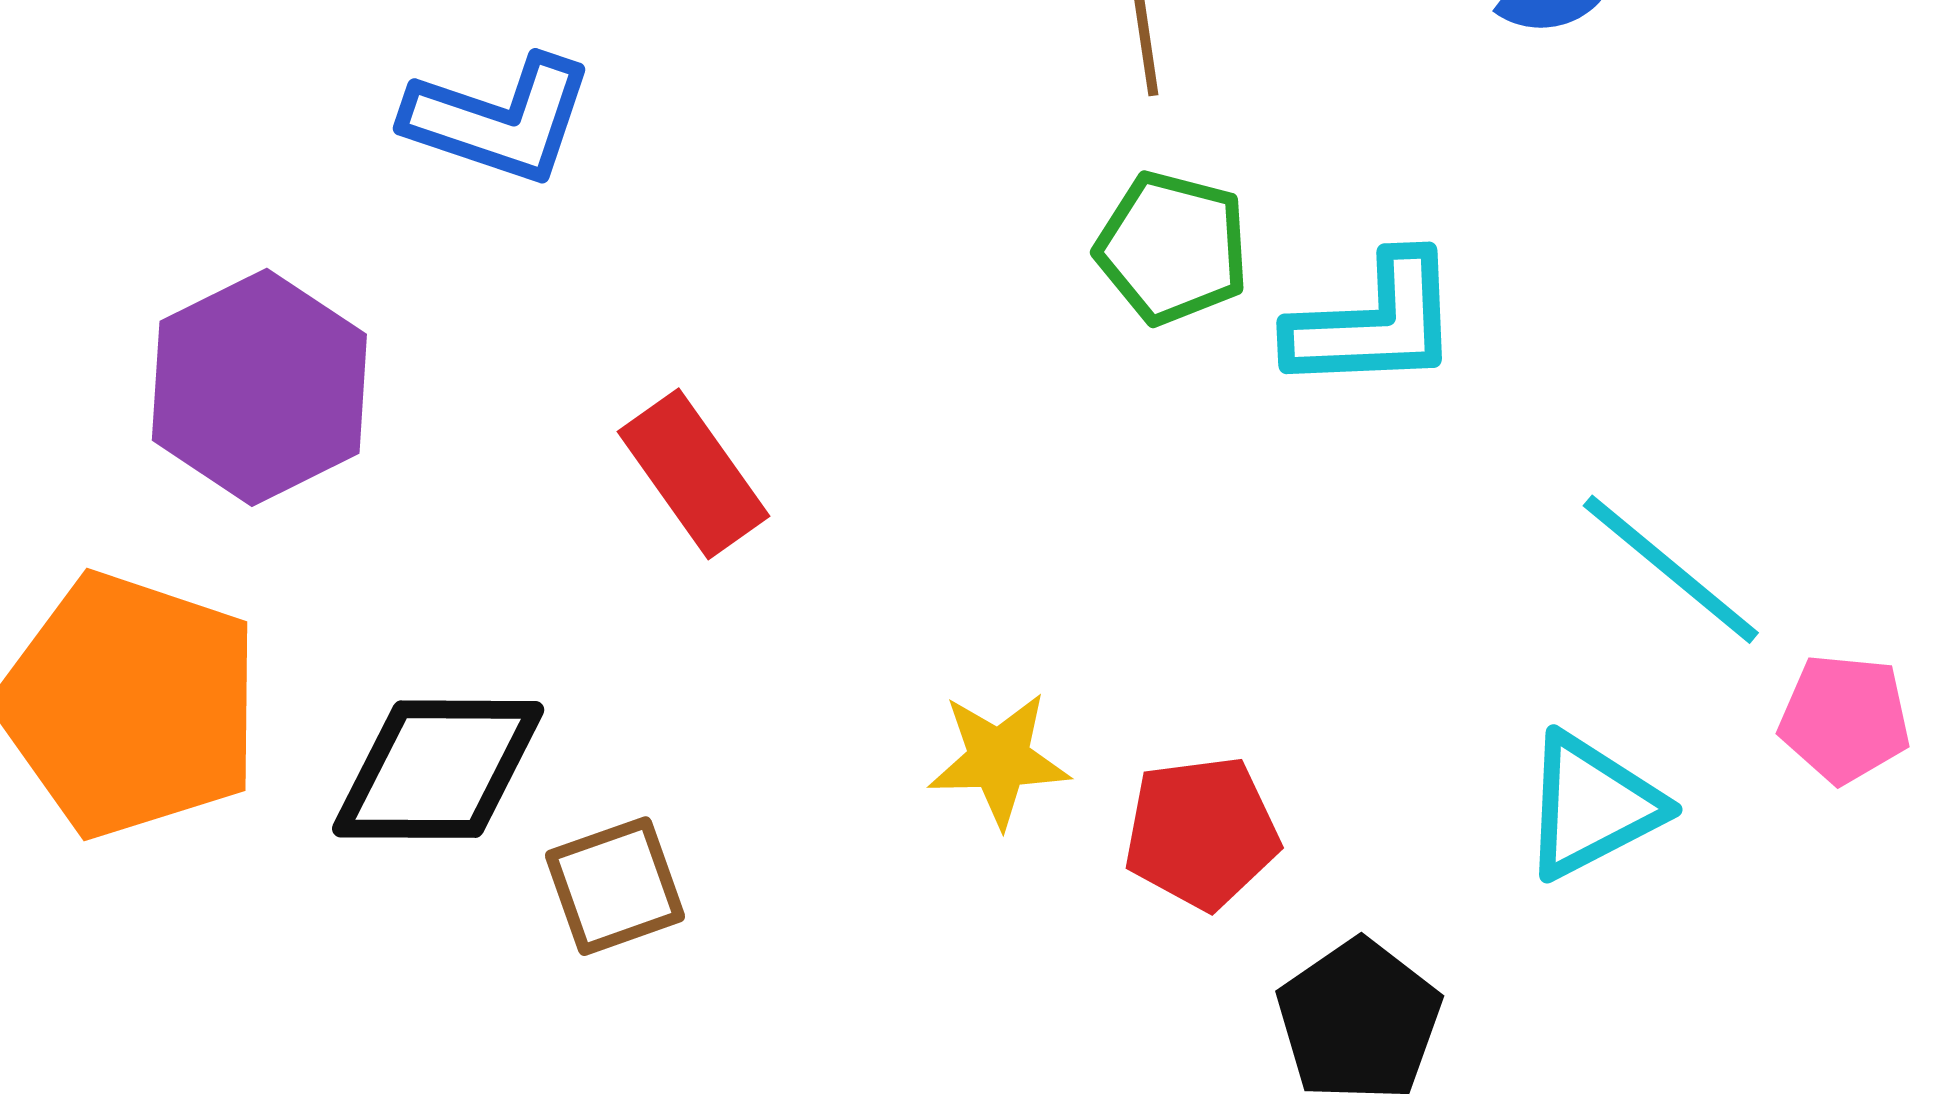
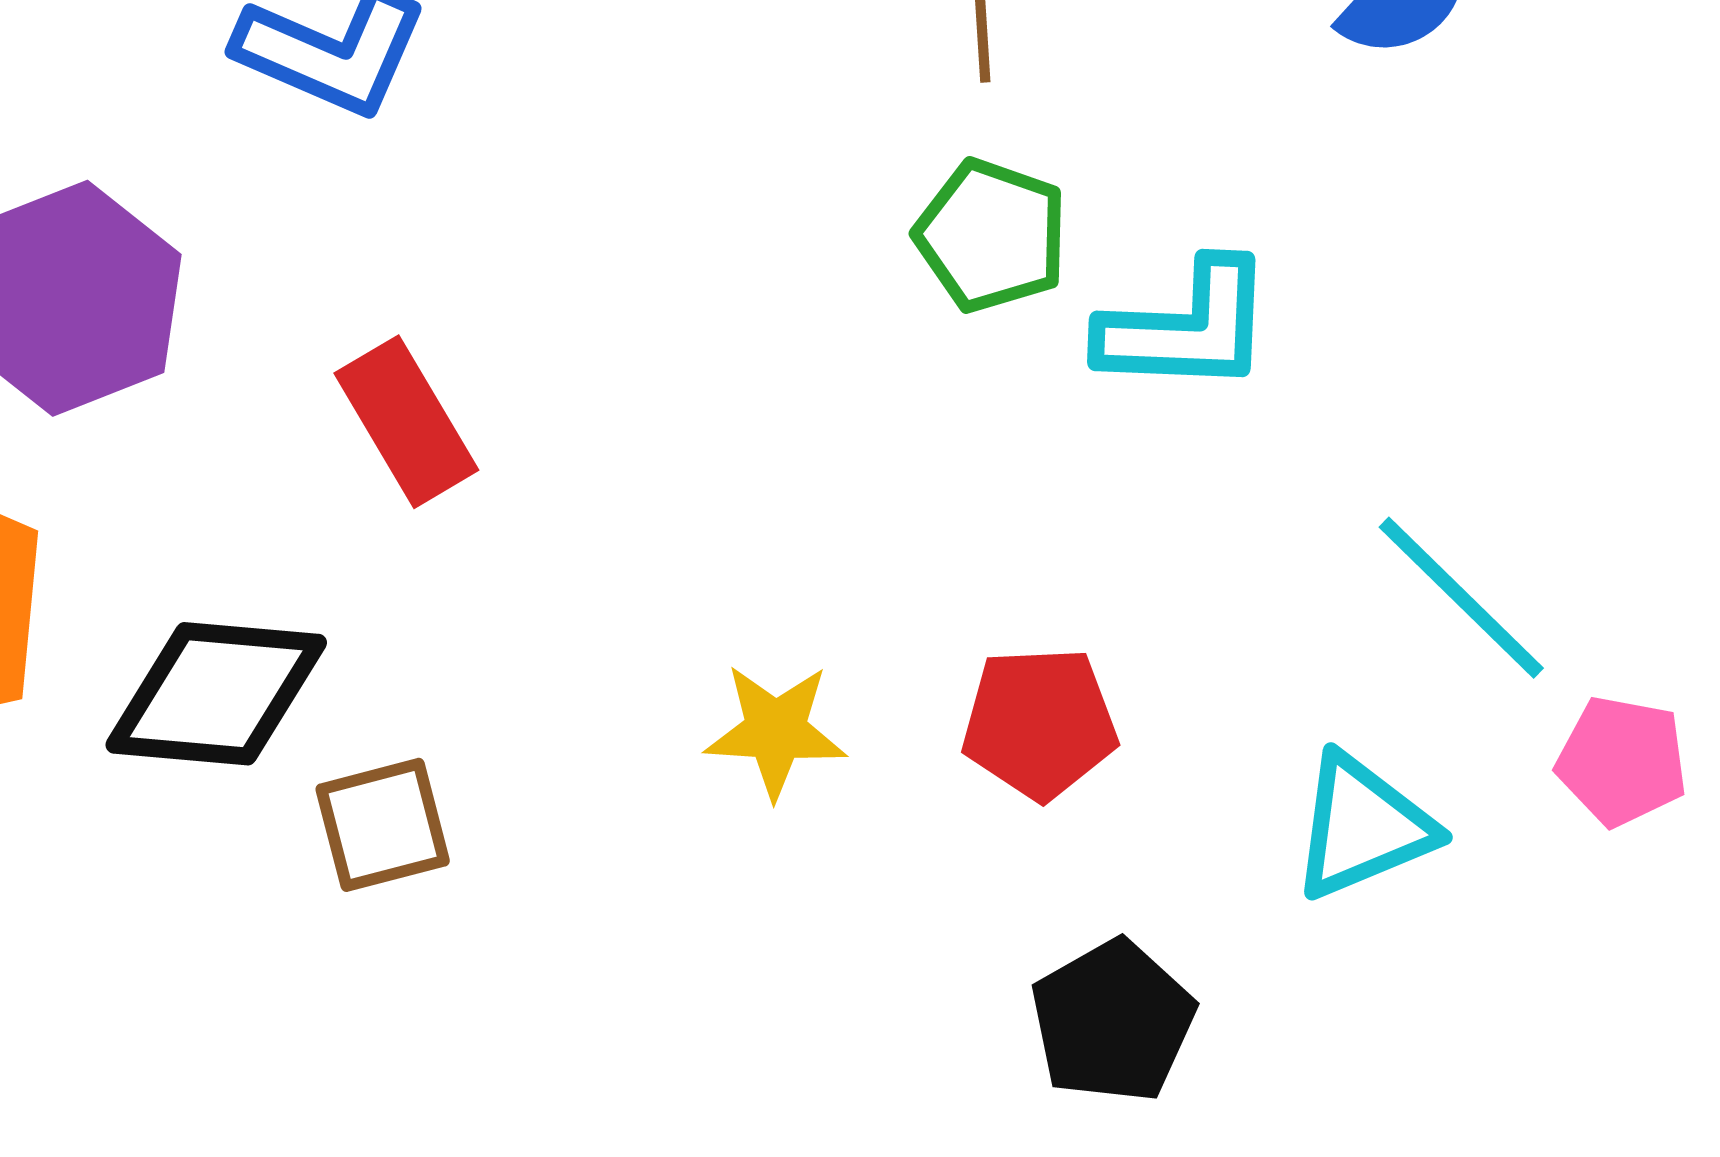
red rectangle: (694, 474) -> (406, 422), moved
red pentagon: (1202, 833) -> (1040, 723), moved

